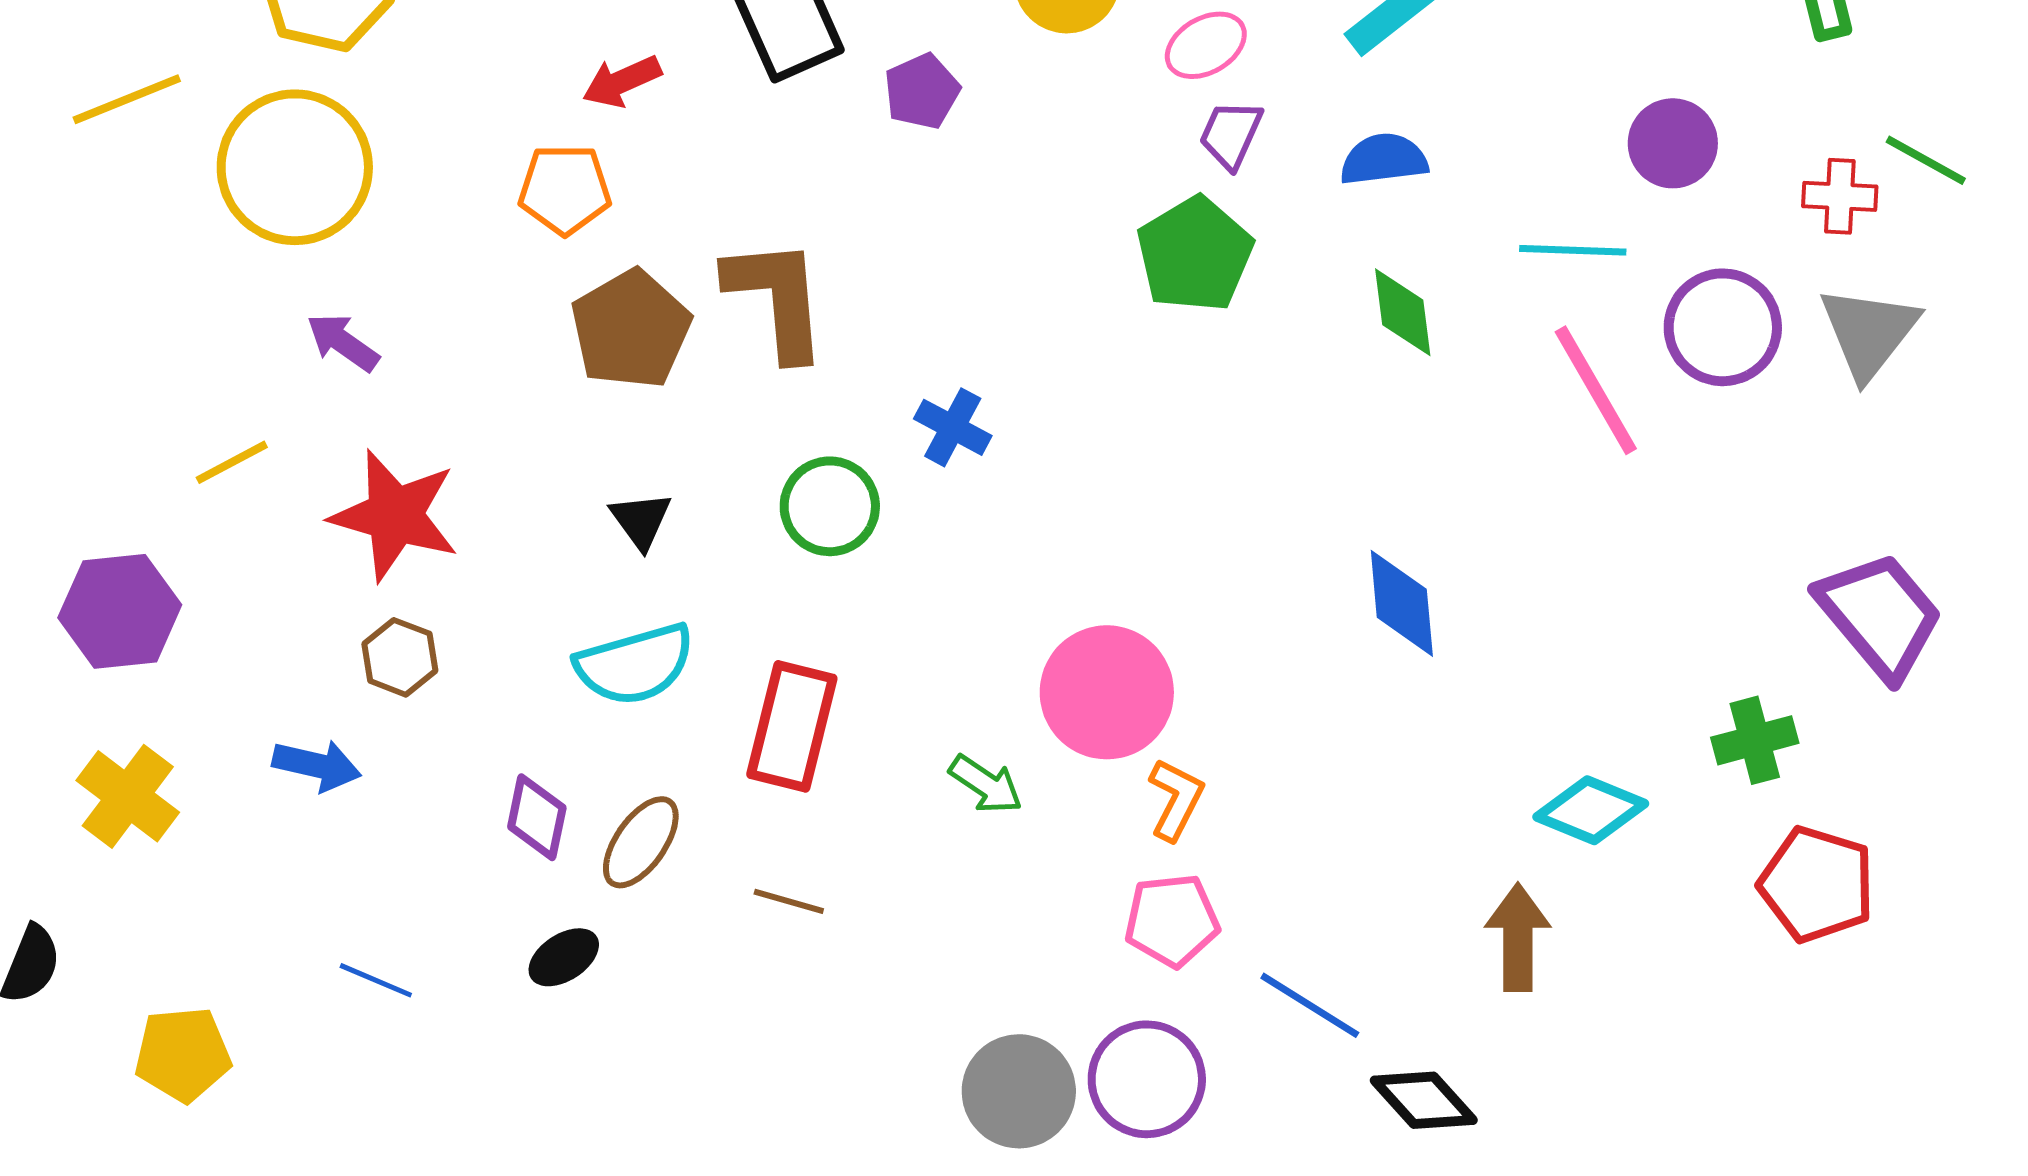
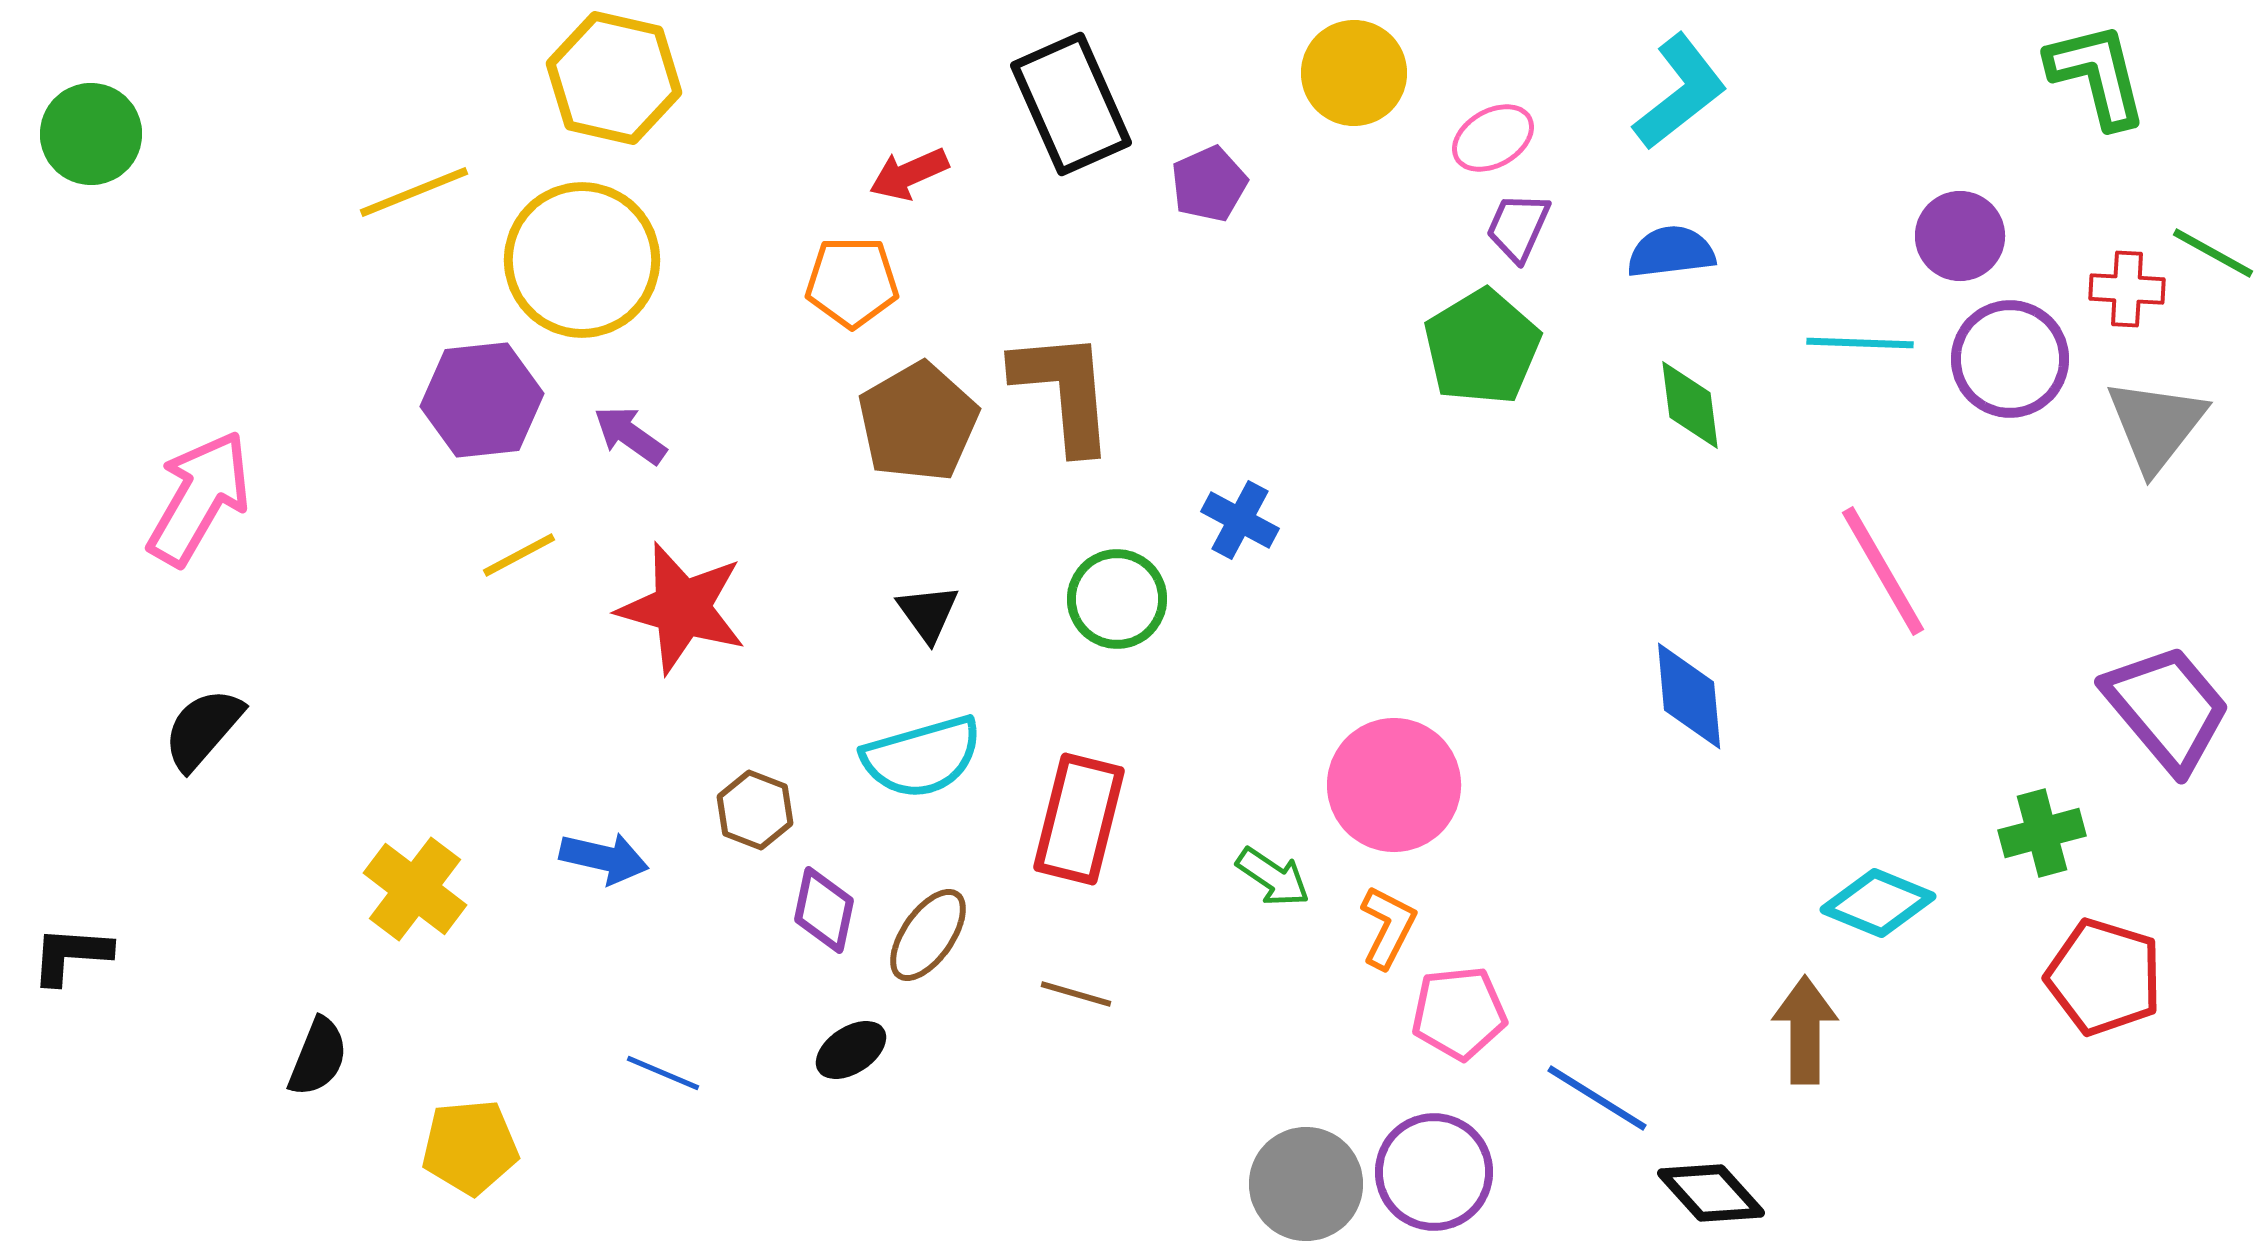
purple circle: (1723, 327) -> (2010, 359), moved
pink line: (1596, 390) -> (1883, 571), moved
purple hexagon: (120, 611) -> (482, 400), moved
brown hexagon: (400, 657) -> (755, 810), moved
orange L-shape: (1176, 799) -> (1388, 927), moved

